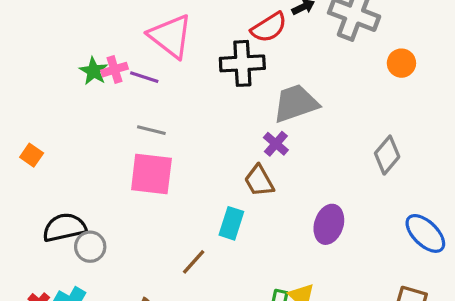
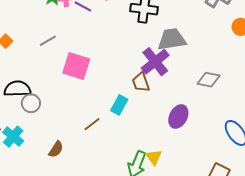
gray line: (151, 130) -> (48, 41), moved, turned -54
purple cross: (276, 144) -> (155, 62), size x1.8
gray diamond: (387, 155) -> (209, 80), moved, turned 50

